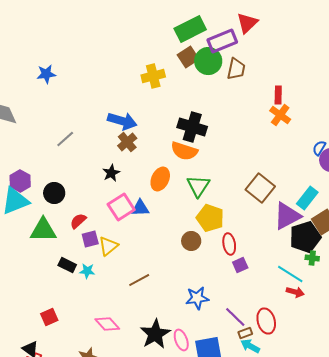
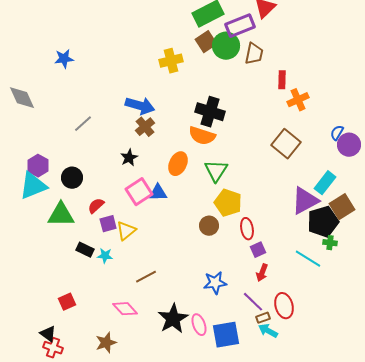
red rectangle: (278, 95) -> (282, 80), moved
orange cross: (280, 115) -> (298, 100), turned 30
brown square: (260, 188) -> (286, 144), moved
brown line: (139, 280) -> (146, 277), moved
red arrow: (295, 292) -> (262, 273), moved, turned 96

